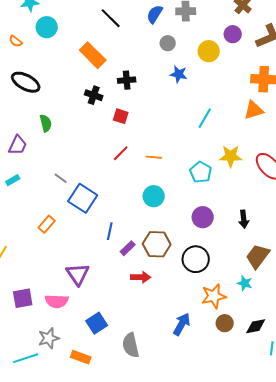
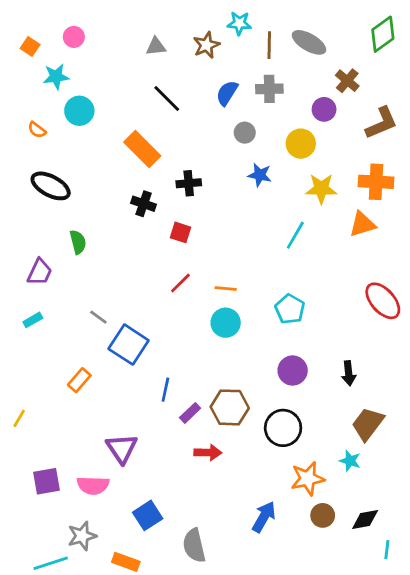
purple circle: (233, 34) -> (324, 109), moved
yellow star: (231, 156) -> (321, 189), moved
cyan circle: (154, 196) -> (226, 323), moved

